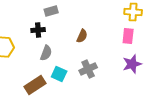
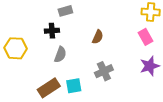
pink rectangle: (128, 36) -> (145, 37), turned -35
cyan square: (59, 74) -> (74, 86), moved, turned -35

